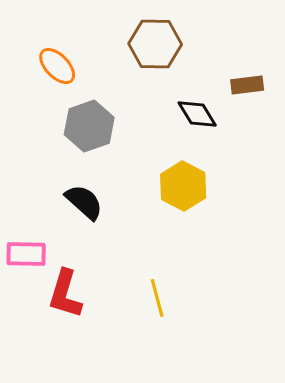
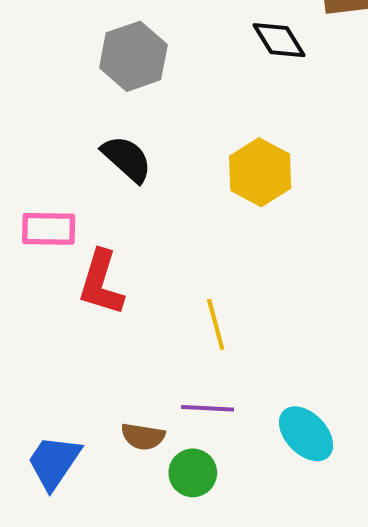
yellow hexagon: (183, 186) -> (260, 172), moved
yellow line: (157, 298) -> (216, 325), moved

